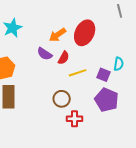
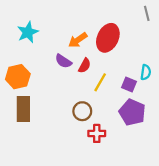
yellow line: (78, 73) -> (100, 82), turned -42

